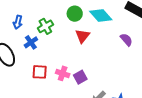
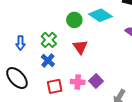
red triangle: (82, 36) -> (80, 47), moved
blue cross: (31, 42) -> (48, 61), moved

